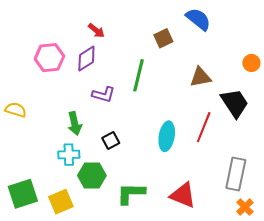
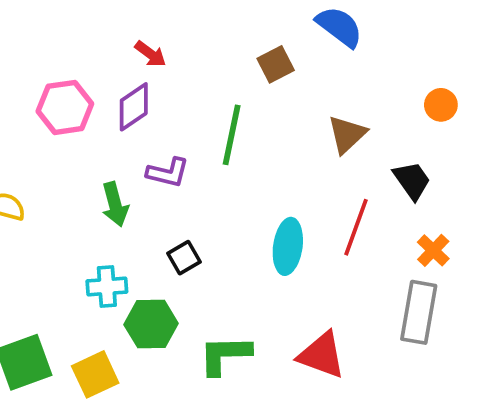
brown triangle: (201, 77) -> (347, 134), turned -30
black trapezoid: (235, 103) -> (412, 180), size x0.7
green arrow: (75, 124) -> (115, 204), moved
orange cross: (245, 207) -> (433, 250), moved

